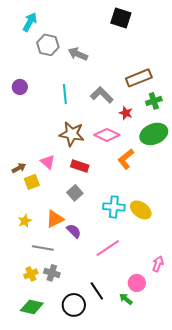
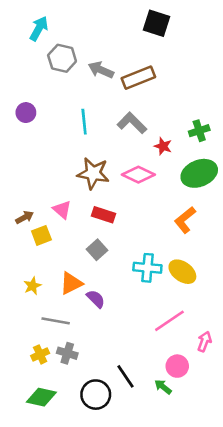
brown rectangle: (139, 78) -> (138, 78), moved
orange L-shape: (126, 159) -> (185, 220), moved
pink line: (108, 248) -> (169, 321), moved

